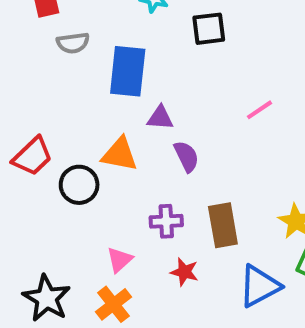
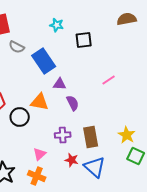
gray semicircle: (73, 43) -> (17, 47), turned 35
blue rectangle: (128, 71) -> (44, 61), turned -40
blue triangle: (259, 286) -> (95, 167), moved, turned -50
orange cross: (114, 304) -> (37, 176), turned -30

